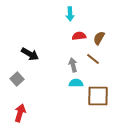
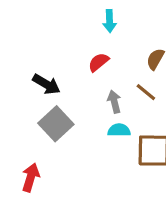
red semicircle: (79, 36) -> (99, 62), moved, turned -32
gray square: (17, 79) -> (56, 124), moved, size x1.5

